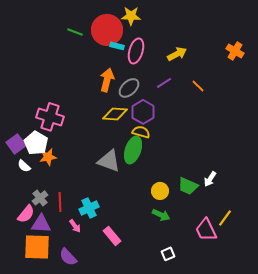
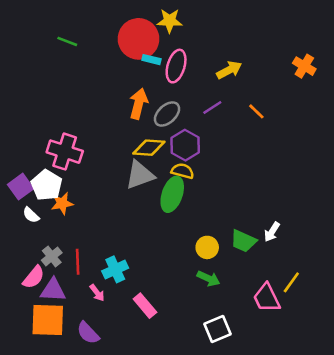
green line: (75, 32) -> (67, 41), moved
gray triangle: (109, 161) -> (140, 175), moved, turned -40
white square: (168, 254) -> (218, 329), size x1.5

